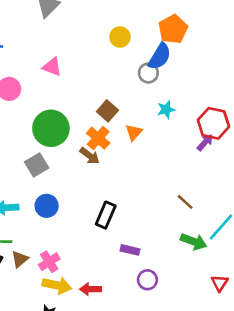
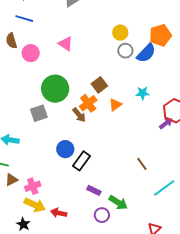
gray circle: (148, 73) -> (125, 51), moved
blue circle: (47, 206) -> (65, 149), moved
green arrow: (194, 242) -> (118, 203), moved

